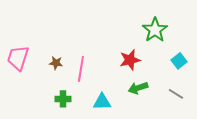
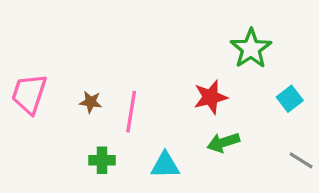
gray line: (176, 94) -> (301, 160), moved

